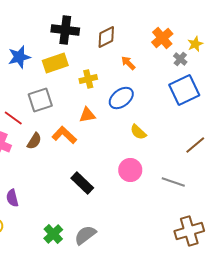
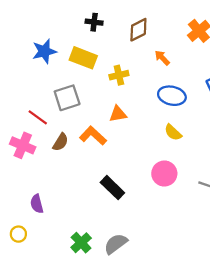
black cross: (65, 30) -> (94, 22), size x0.6
yellow rectangle: (55, 63) -> (83, 58), turned 40
blue ellipse: (121, 98) -> (172, 96), moved, turned 50

